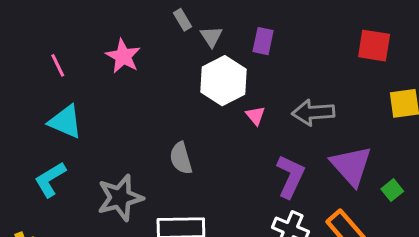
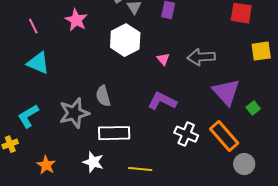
white hexagon: (224, 81) -> (125, 40), moved
gray semicircle: (181, 158) -> (103, 96), moved
purple L-shape: (290, 176) -> (162, 101), moved, turned -88
cyan L-shape: (50, 179) -> (28, 116), moved

